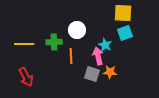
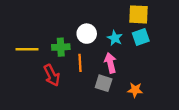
cyan star: (105, 45) -> (115, 38), moved
orange star: (110, 72) -> (135, 90), moved
red arrow: (26, 77) -> (52, 75), moved

